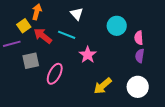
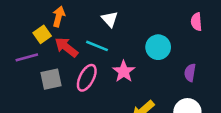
cyan circle: (117, 26) -> (158, 47), moved
pink semicircle: (139, 38) -> (196, 22), moved
pink ellipse: (55, 74) -> (87, 78), moved

